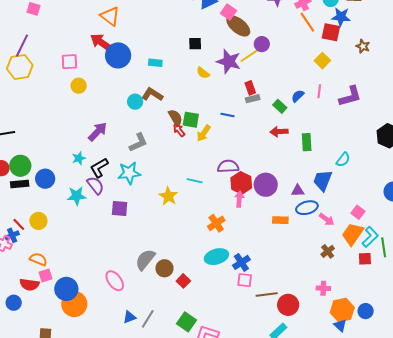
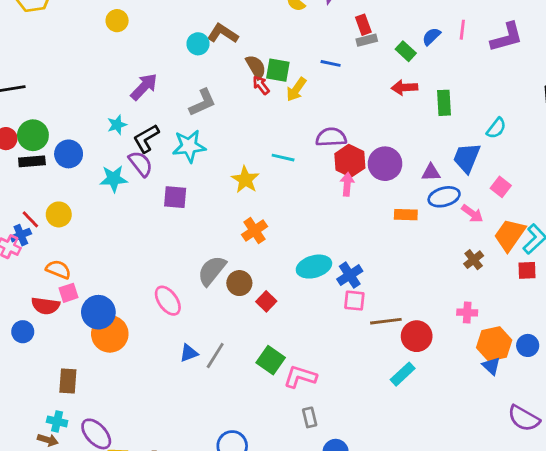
pink square: (358, 212) -> (501, 187), moved
orange cross: (216, 223) -> (255, 231), moved

